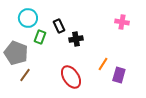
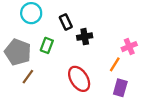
pink cross: (122, 22) -> (129, 47), moved, turned -32
green rectangle: (40, 37) -> (47, 45), moved
purple rectangle: (119, 75) -> (120, 88), moved

